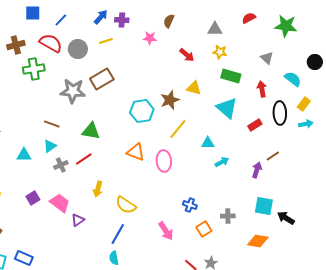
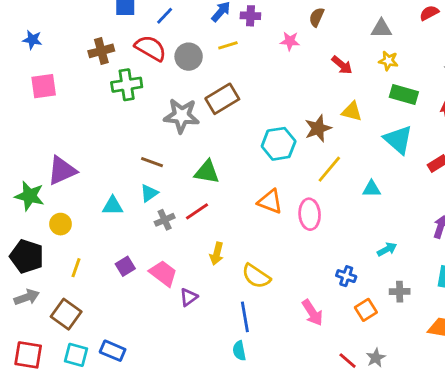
cyan arrow: (222, 162) -> (387, 249), moved
blue line: (118, 234) -> (245, 317), turned -40

